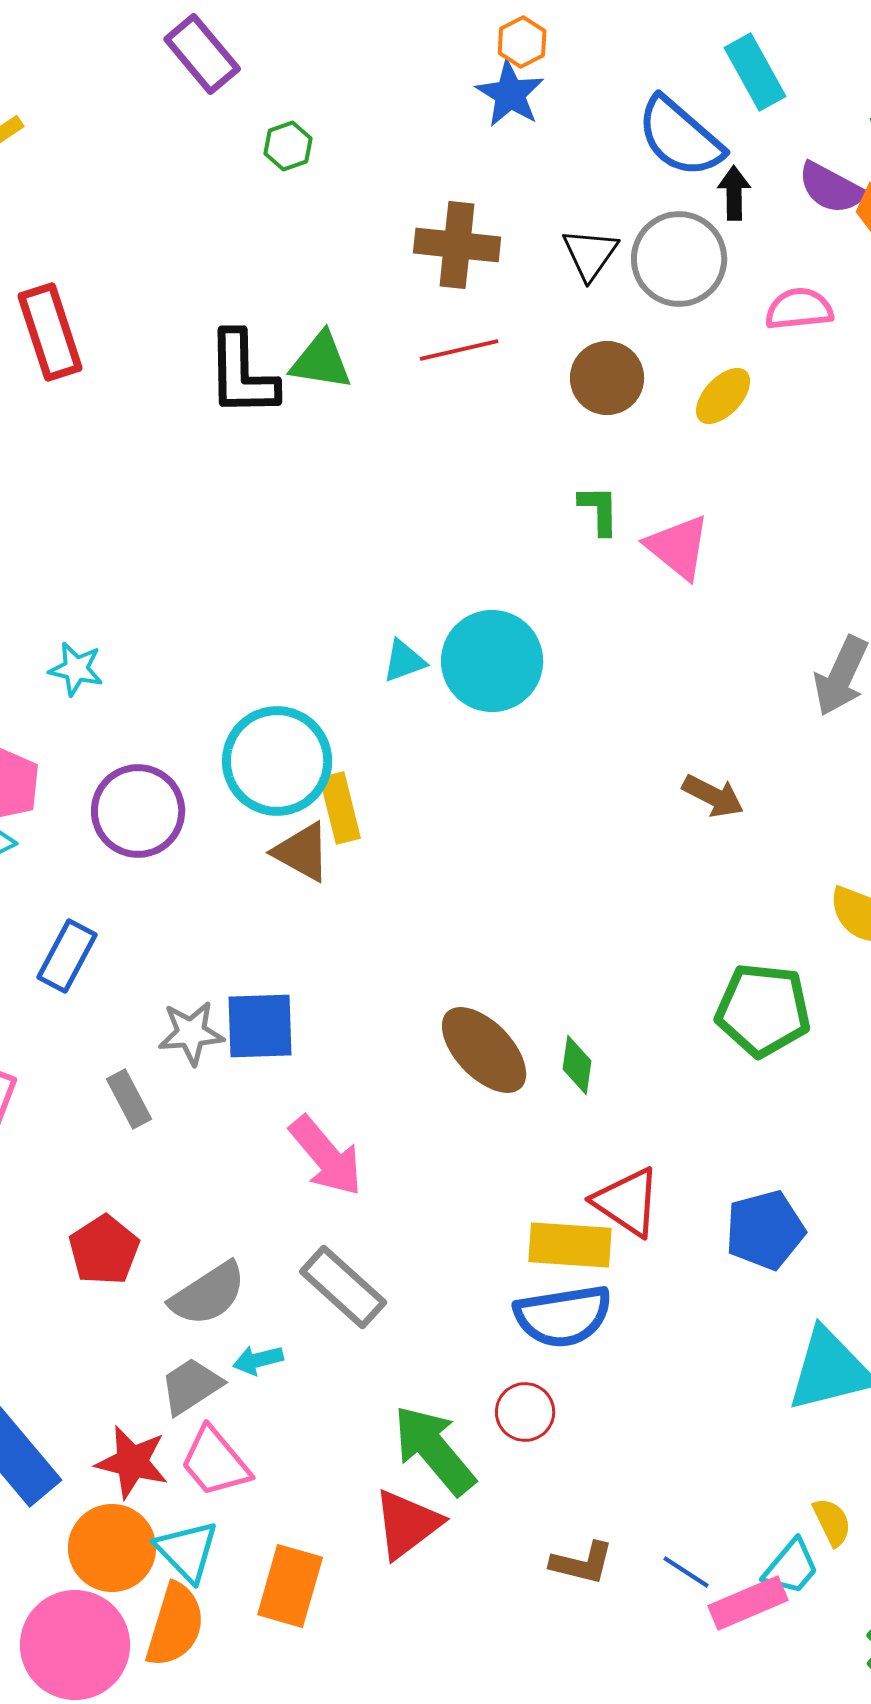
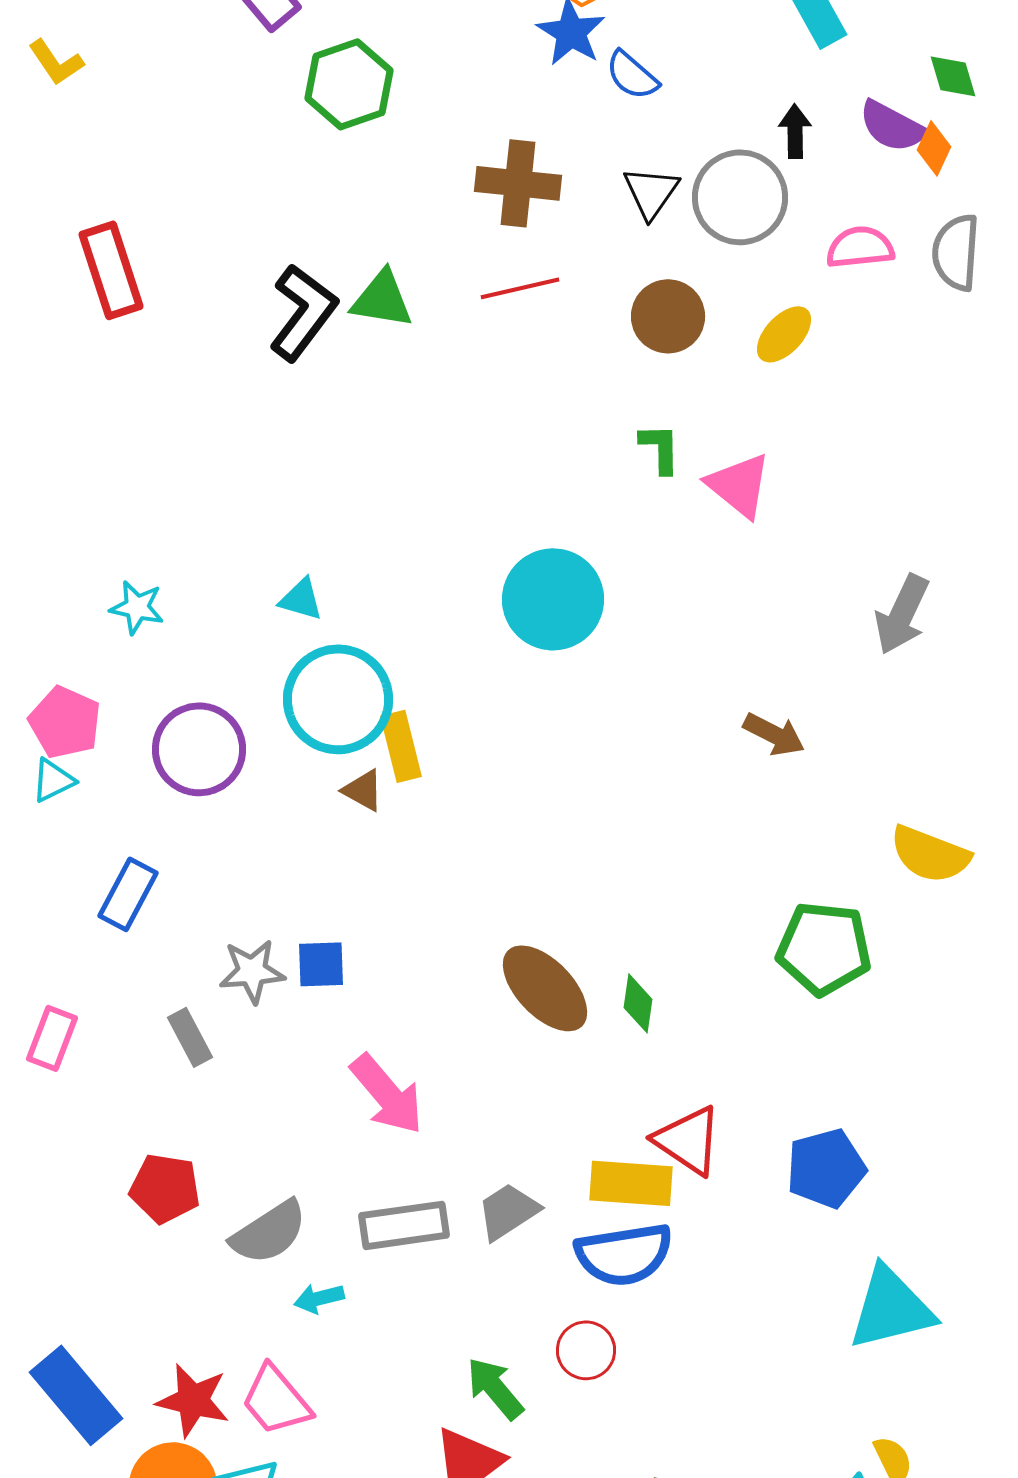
blue semicircle: (680, 137) -> (632, 75), moved, size x0.6
green hexagon: (288, 146) -> (349, 84), size x1.8
black L-shape: (242, 374) -> (303, 312), turned -142
cyan triangle: (404, 661) -> (301, 599), moved, turned 36
brown triangle: (302, 852) -> (363, 790), size x0.7
blue square: (260, 1026) -> (321, 964), size x0.7
red pentagon: (104, 1250) -> (165, 1188), turned -30
gray rectangle: (343, 1287) -> (404, 1225), turned -50
gray trapezoid: (191, 1386) -> (508, 1211), moved
green arrow: (434, 1450) -> (495, 1388), size x0.7

